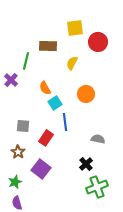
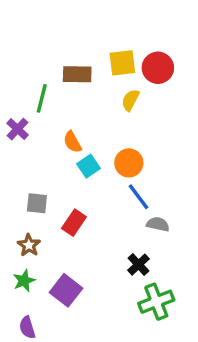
yellow square: (75, 28) -> (122, 63), moved
yellow semicircle: (72, 63) -> (130, 100), moved
orange circle: (86, 94) -> (129, 163), moved
blue line: (65, 122) -> (139, 197), moved, turned -30
purple square: (41, 169) -> (66, 290), moved
green star: (15, 182) -> (24, 281), moved

